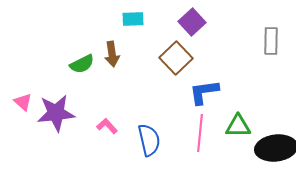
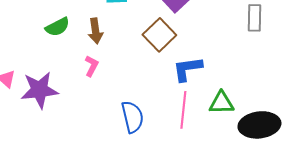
green semicircle: (82, 64) -> (57, 27), moved
pink L-shape: (107, 126) -> (91, 66), moved, turned 70

